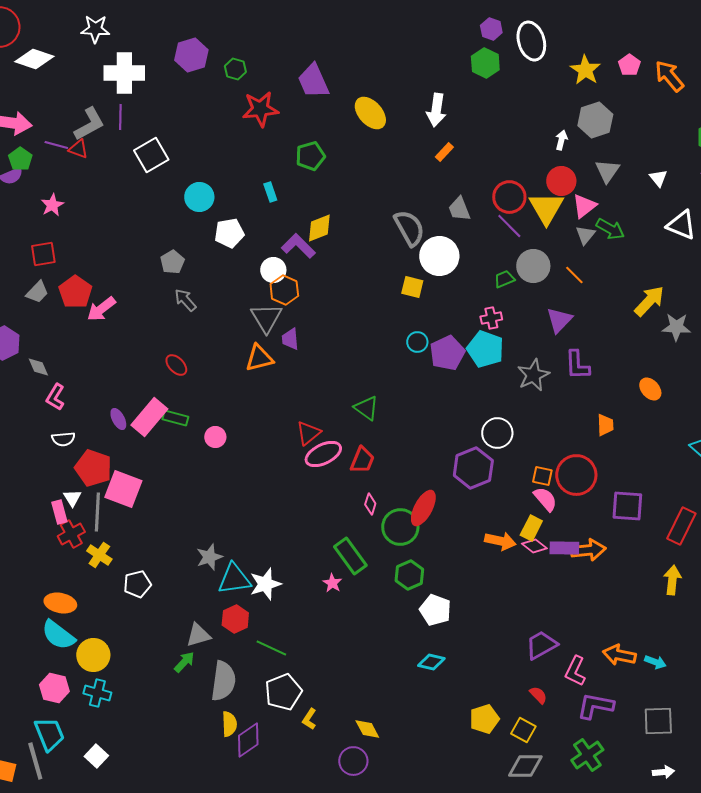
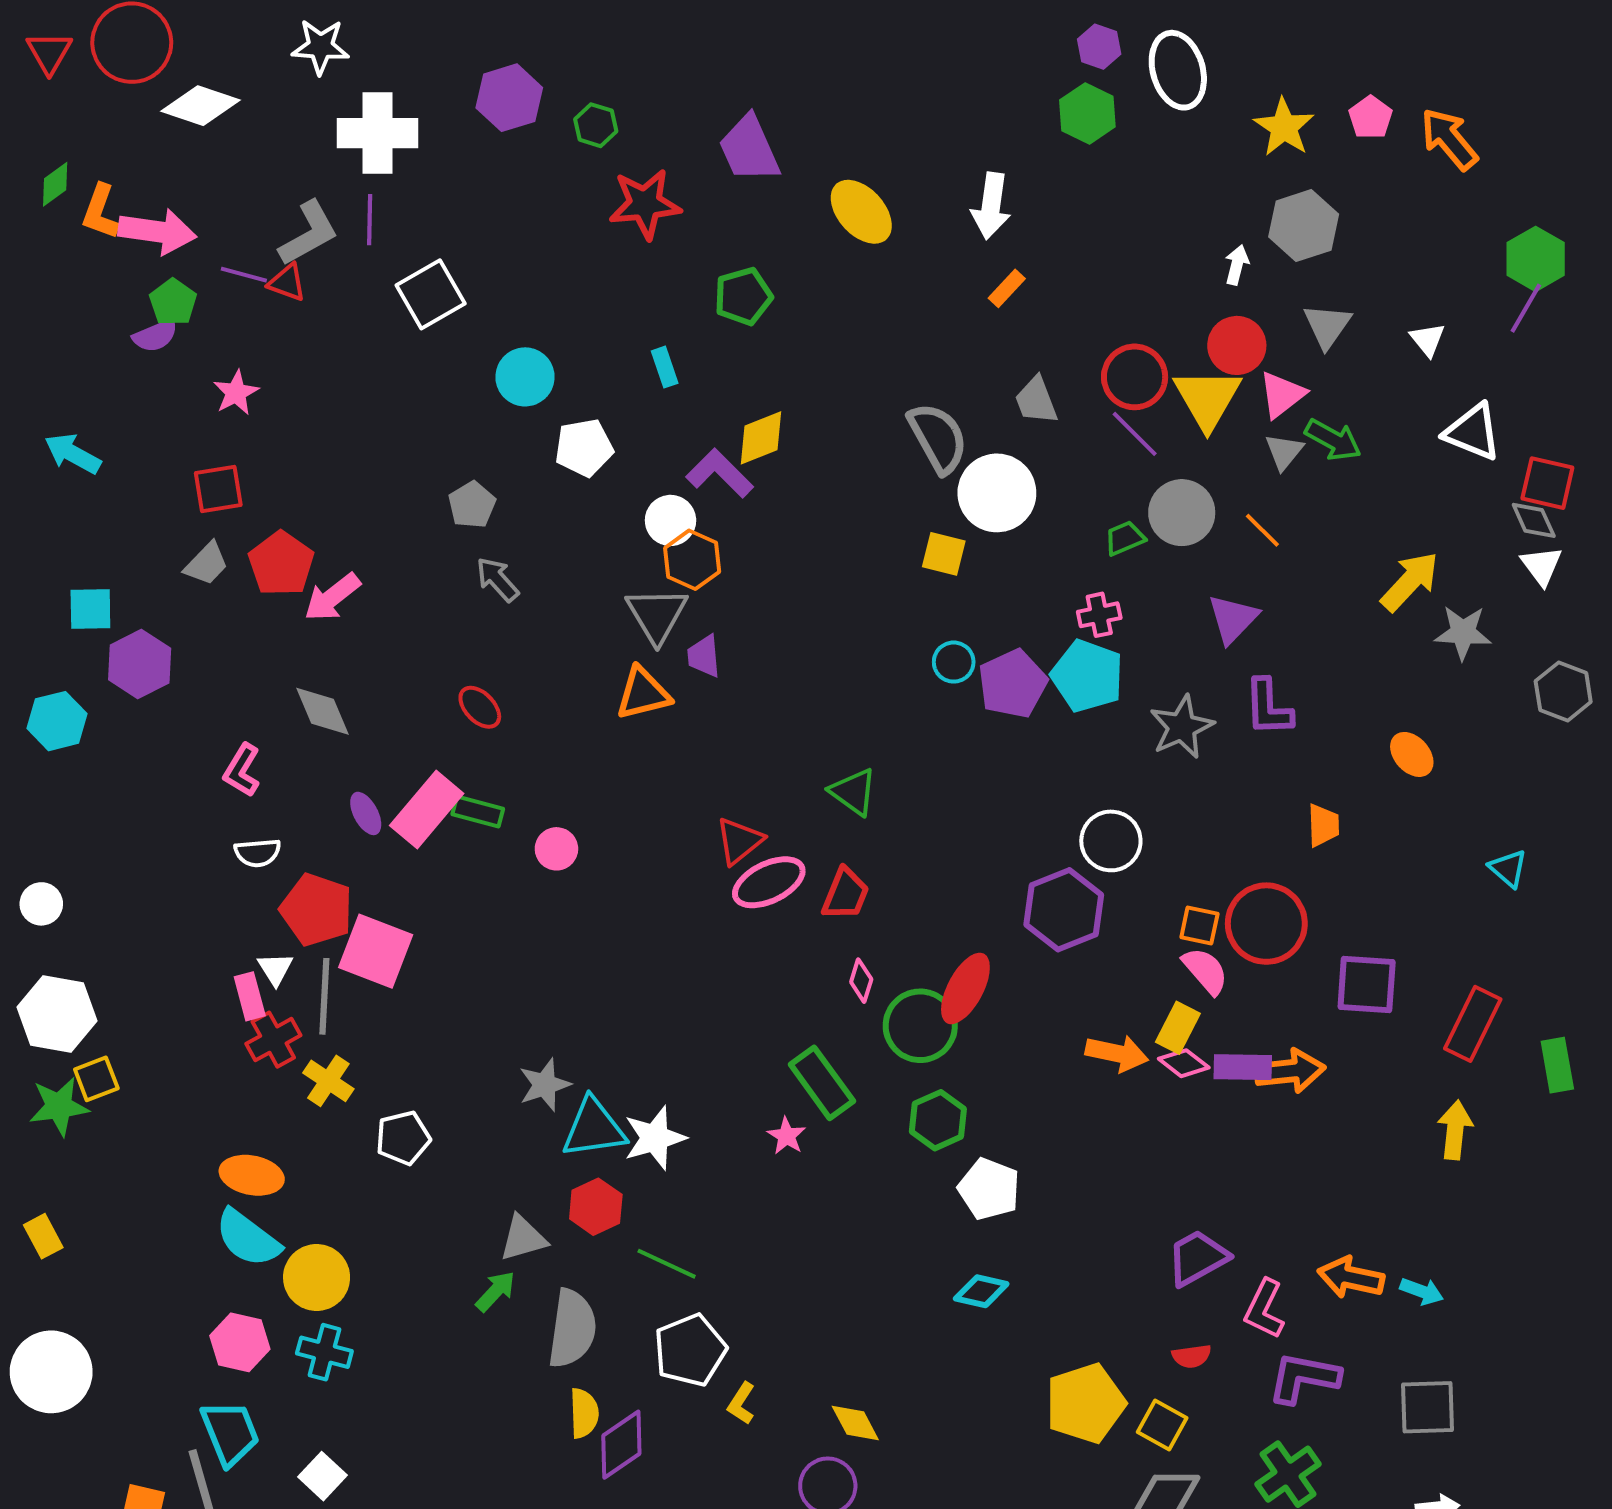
gray diamond: (38, 367) -> (322, 711), moved, size x1.4
red semicircle: (538, 695) -> (1192, 1356), turned 126
yellow pentagon: (484, 719) -> (1085, 1403), size x1.4

